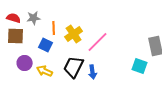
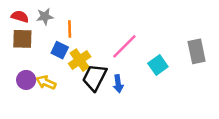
yellow cross: (74, 34) -> (80, 60), moved
purple circle: (25, 63) -> (26, 80), moved
cyan square: (140, 66) -> (158, 65), moved, turned 35
yellow arrow: (45, 71) -> (46, 82), moved

